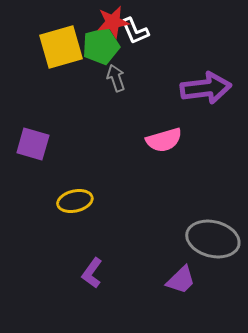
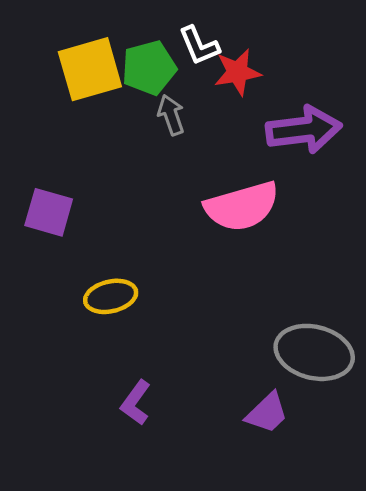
red star: (113, 22) -> (237, 72), moved
pink semicircle: (164, 140) -> (242, 206), size x1.4

